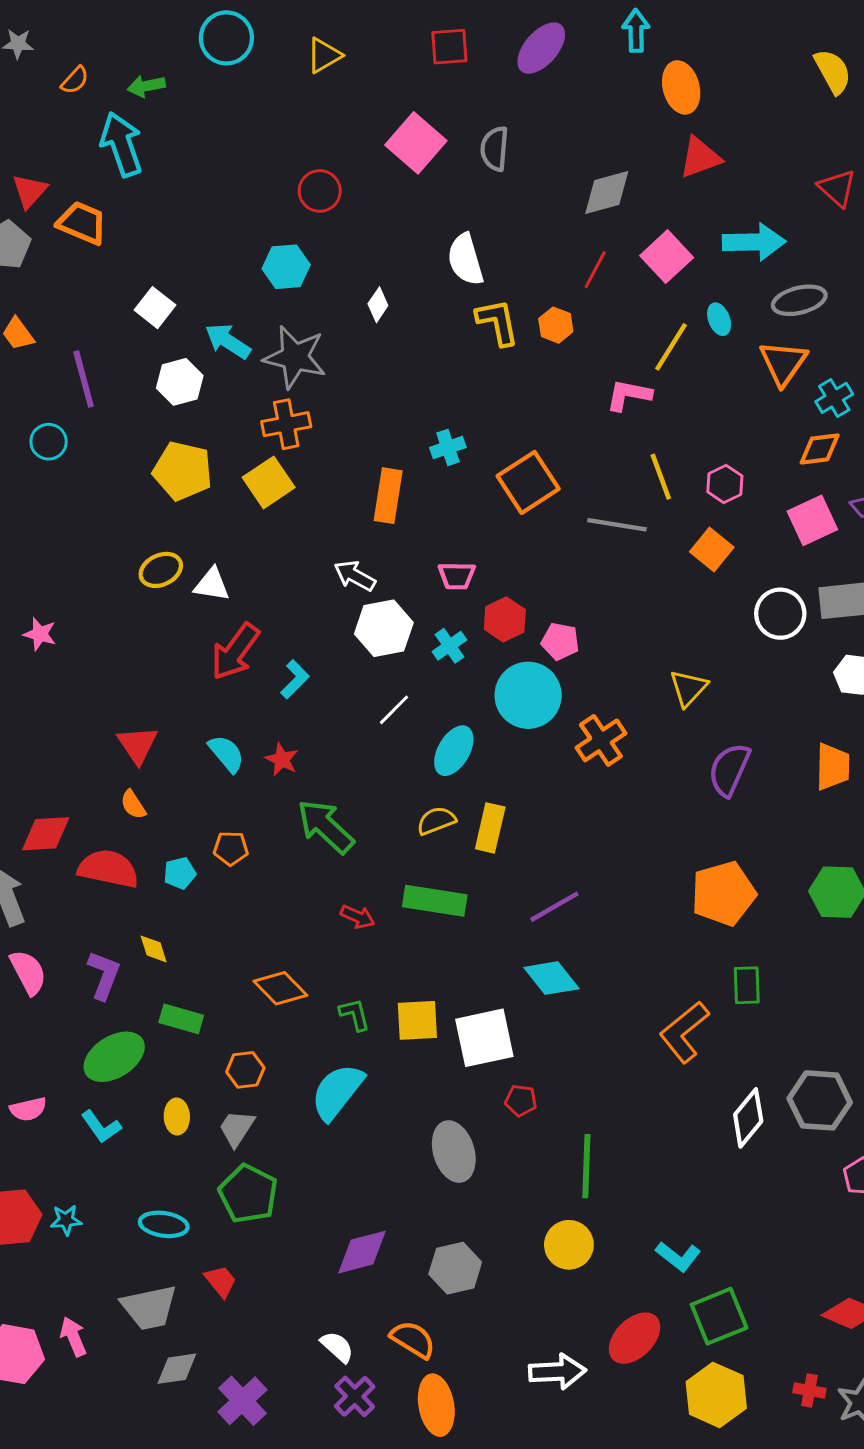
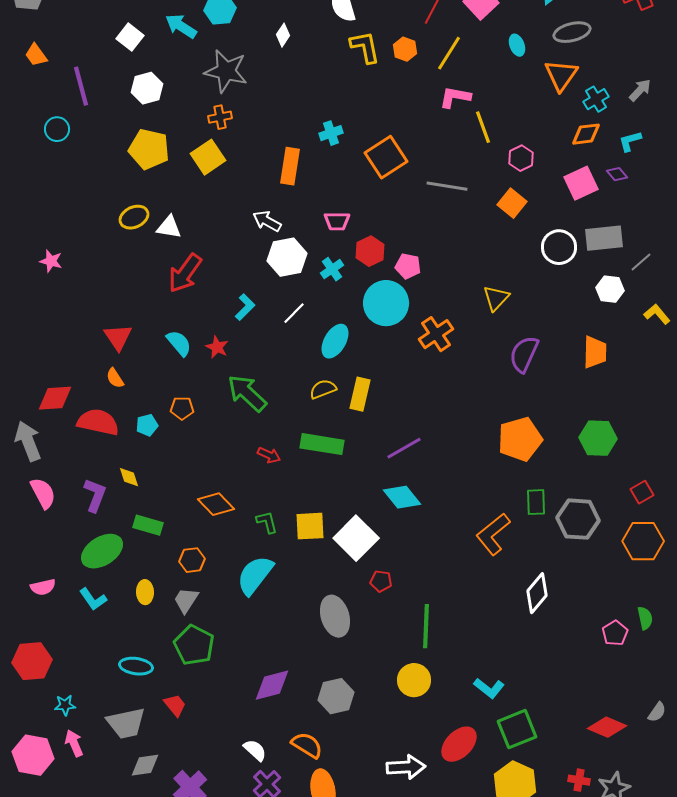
cyan arrow: (228, 341) -> (181, 26), moved
yellow line: (671, 347) -> (449, 53), moved
orange cross: (286, 424) -> (220, 117), size x0.7
yellow line: (661, 477) -> (483, 127), moved
cyan L-shape: (295, 679) -> (245, 307), moved
white square: (484, 1038) -> (356, 538), turned -33
gray hexagon: (820, 1100) -> (578, 519), moved
cyan star: (66, 1220) -> (65, 705), moved

